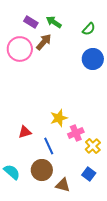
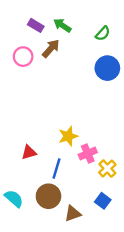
pink circle: (20, 49) -> (23, 57), size x0.7
blue line: (49, 146) -> (57, 169), turned 42
brown triangle: (63, 185) -> (73, 214), turned -35

